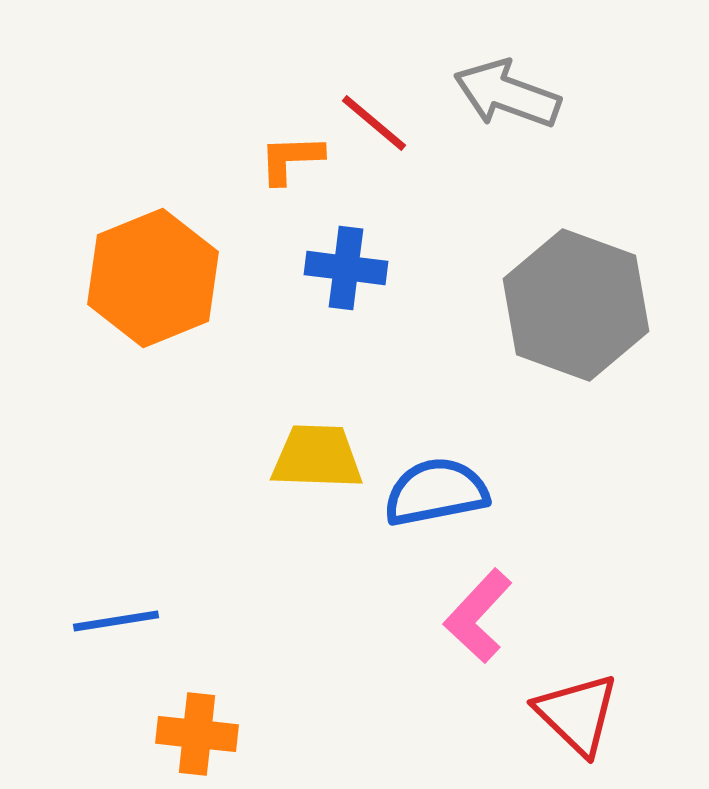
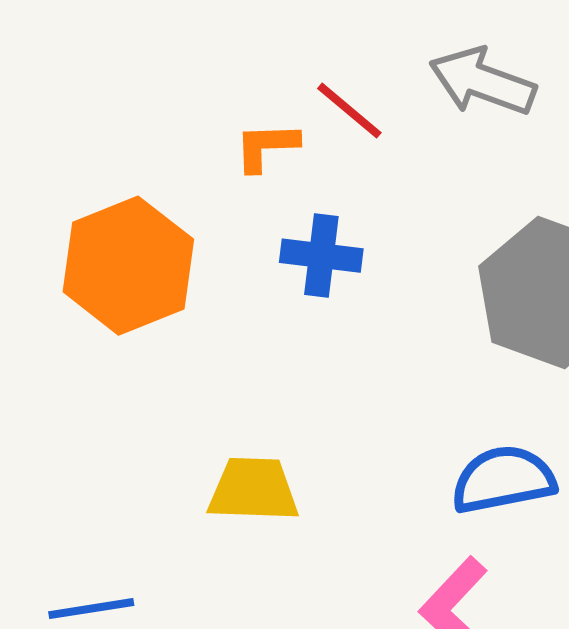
yellow trapezoid: (317, 457) -> (253, 490), moved
blue semicircle: (436, 492) -> (503, 480), moved

